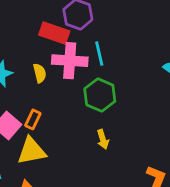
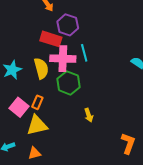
yellow semicircle: (40, 73) -> (41, 68), size x1.5
green hexagon: (100, 95) -> (68, 83), moved

